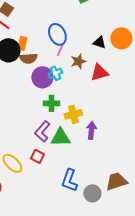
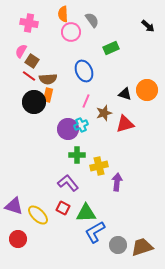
blue ellipse: (57, 34) -> (84, 71), moved
brown semicircle: (28, 58) -> (48, 79), moved
purple L-shape: (42, 131) -> (68, 183), turned 100
green triangle: (60, 137) -> (86, 213), moved
blue L-shape: (69, 180) -> (95, 232), turned 40
brown trapezoid: (116, 181) -> (142, 247), moved

